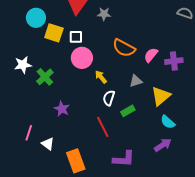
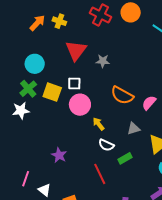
yellow square: (54, 33) -> (52, 92), moved
green cross: (45, 77) -> (28, 89), moved
white semicircle: (109, 98) -> (106, 145), turned -84

